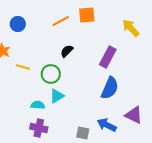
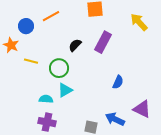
orange line: (61, 21) -> (51, 16), moved
blue circle: (18, 24) -> (26, 26), moved
purple rectangle: (108, 57) -> (103, 42), moved
blue semicircle: (110, 88) -> (118, 82), size x0.6

